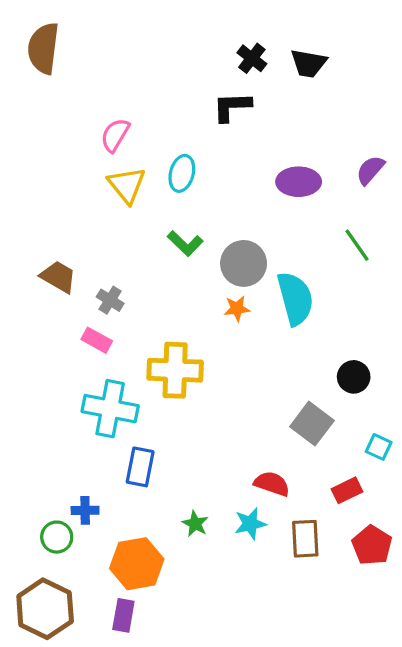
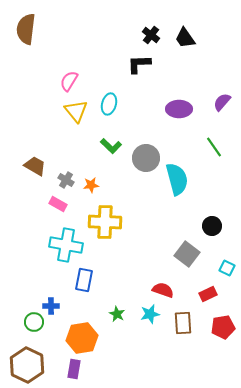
black trapezoid: (309, 63) -> (185, 38), turned 45
orange star: (237, 308) -> (91, 185), moved
red pentagon: (372, 545) -> (223, 327), turned 30

